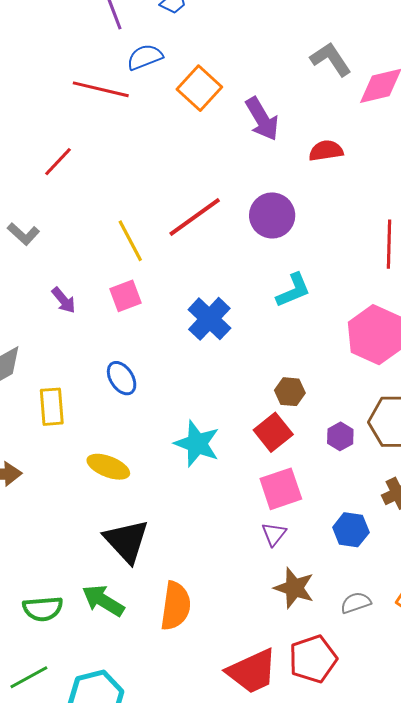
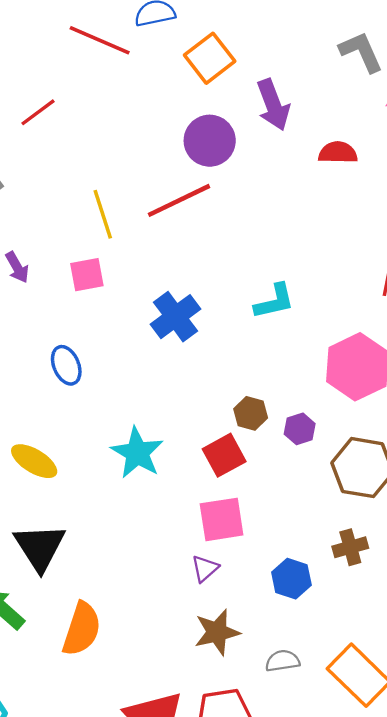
purple circle: (272, 215) -> (210, 141), moved
purple hexagon: (340, 436) -> (300, 429), moved
brown star: (294, 588) -> (217, 632), turned 30

